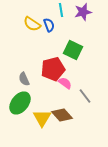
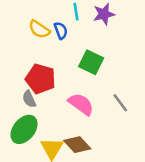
red pentagon: (53, 69) -> (40, 79), moved, turned 30
pink semicircle: (65, 83) -> (81, 104), size x1.5
gray line: (85, 96) -> (120, 103), moved

